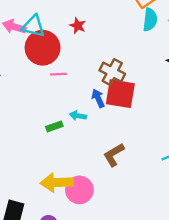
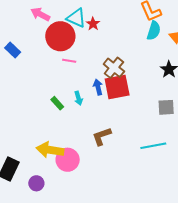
cyan triangle: (33, 26) -> (76, 18), moved
red square: (120, 94) -> (117, 87), turned -32
cyan arrow: (78, 116) -> (78, 98), turned -128
green rectangle: (54, 126) -> (57, 103), turned 56

